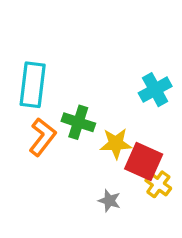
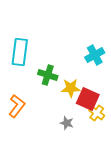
orange L-shape: (42, 137) -> (17, 106), moved

